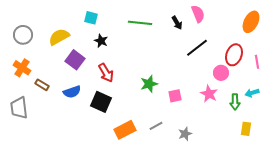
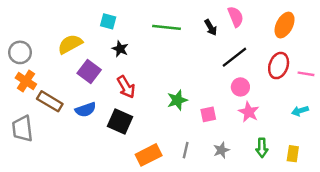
orange ellipse: (251, 22) -> (285, 25), moved
gray circle: (23, 35) -> (20, 52), moved
pink line: (257, 62) -> (306, 74), turned -72
pink circle: (221, 73) -> (240, 87), moved
brown rectangle: (42, 85) -> (50, 101), size x1.5
green arrow: (235, 102) -> (262, 148), moved
gray line: (156, 126) -> (186, 150), turned -48
gray star: (185, 134) -> (221, 150), moved

